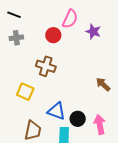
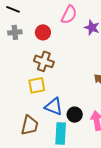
red circle: (53, 35) -> (43, 32), moved
yellow square: (25, 92) -> (37, 85), moved, turned -36

